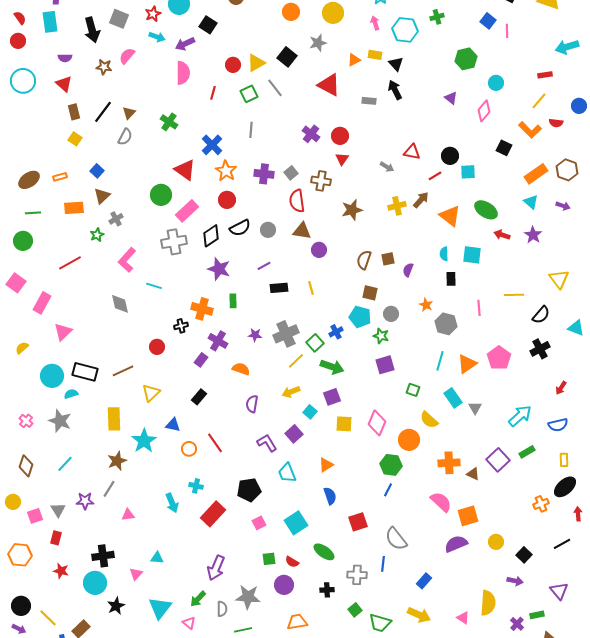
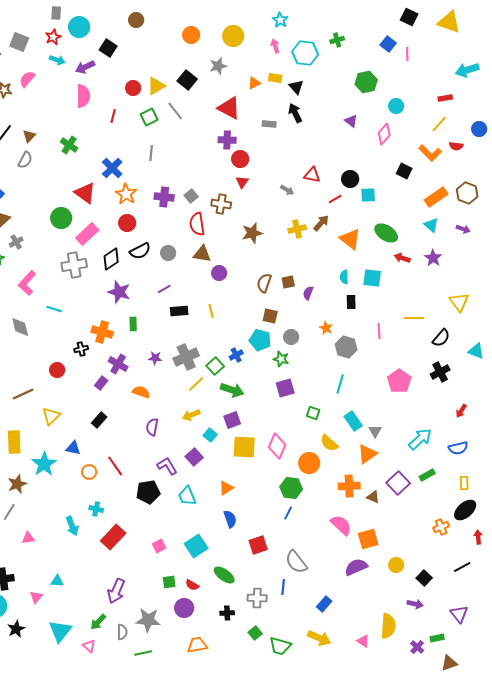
purple cross: (311, 134) -> (227, 140), moved, turned -36
orange triangle: (467, 364) -> (367, 454), moved
yellow square: (344, 424) -> (244, 447), size x1.4
black pentagon: (249, 490) -> (148, 492), moved

